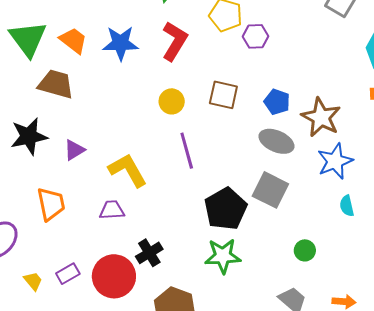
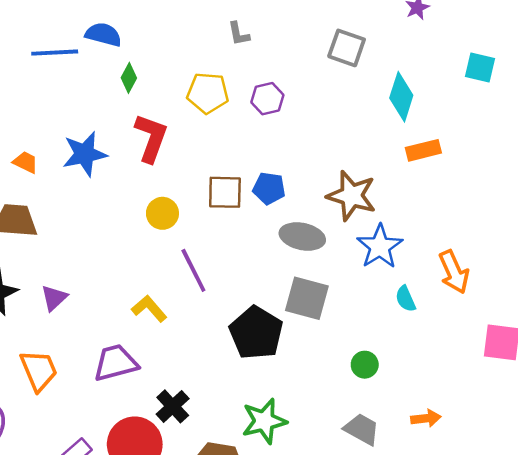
purple hexagon: (255, 36) -> (267, 99), moved
orange trapezoid: (73, 40) -> (26, 162), size x0.7
blue pentagon: (277, 102) -> (269, 188), moved
yellow L-shape: (128, 170) -> (149, 309), moved, size x0.7
purple trapezoid: (112, 210) -> (116, 363), size x1.4
green star: (223, 256) -> (264, 421), moved

